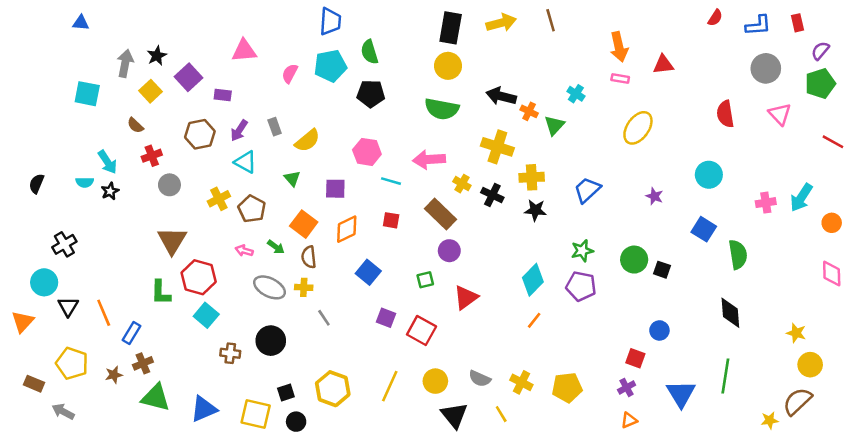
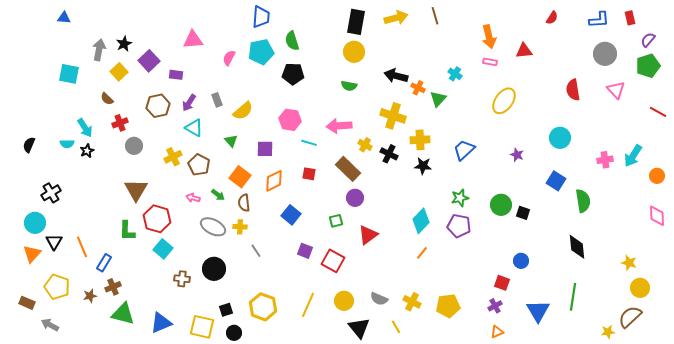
red semicircle: (715, 18) -> (552, 18), moved
green semicircle: (442, 109) -> (349, 86), size x0.6
orange triangle: (23, 322) -> (32, 254), moved

